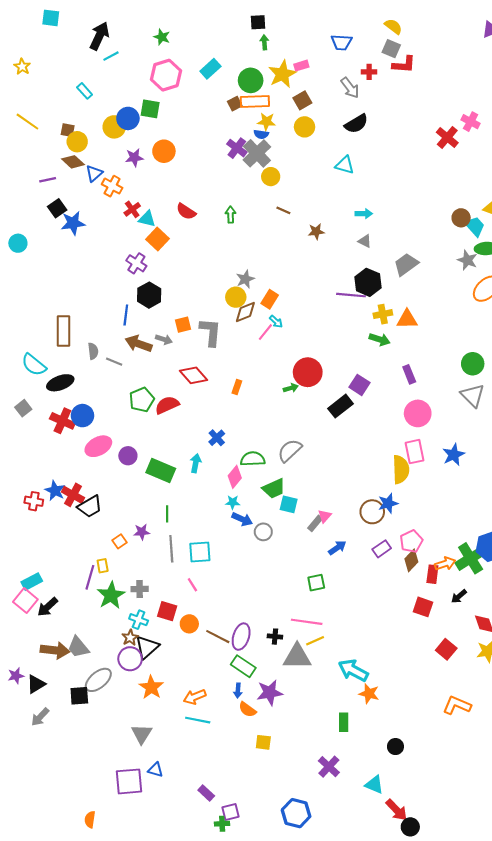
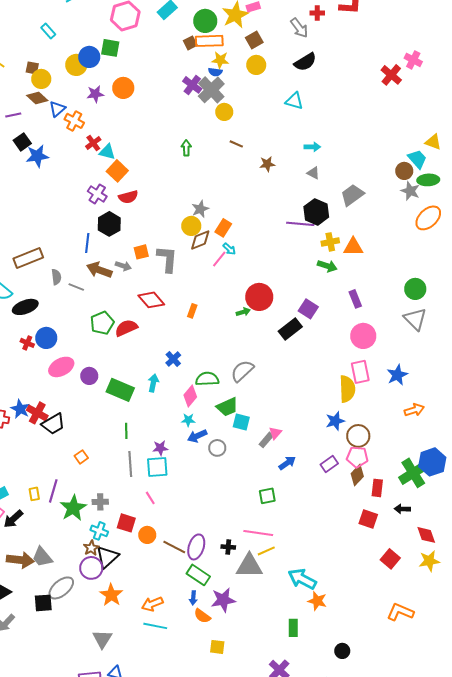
red semicircle: (186, 211) -> (128, 197), moved, turned -48
brown circle: (461, 218) -> (404, 171), moved
brown rectangle: (63, 331) -> (28, 258), turned 68
red cross: (62, 421) -> (27, 343), size x0.6
brown circle: (372, 512) -> (358, 436), moved
blue arrow: (242, 519) -> (197, 436), turned 132
purple star: (142, 532) -> (160, 448), moved
pink pentagon: (411, 541) -> (357, 457), turned 30
orange arrow: (445, 564) -> (414, 410), moved
yellow rectangle: (103, 566) -> (34, 494), moved
black arrow: (459, 596) -> (402, 509), turned 42

